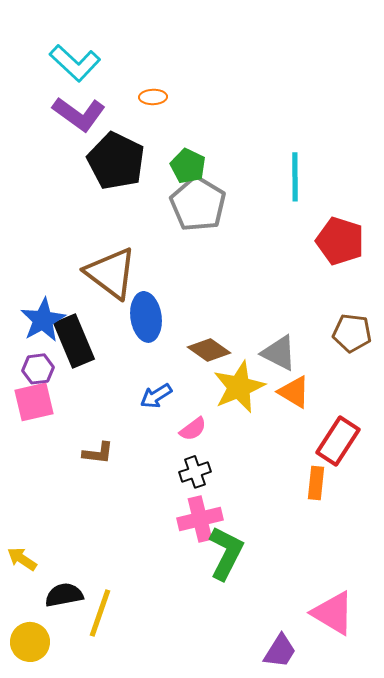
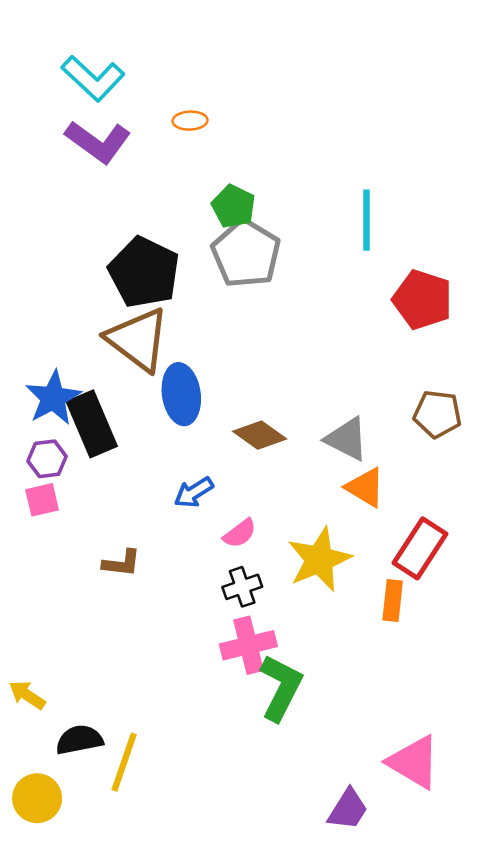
black pentagon: (116, 161) -> (144, 272), moved
yellow star: (239, 387) -> (319, 559), moved
pink square: (34, 402) -> (42, 500), size x0.7

